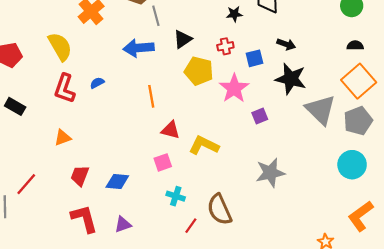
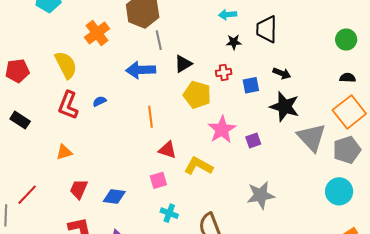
pink star: (234, 88) -> (222, 129), moved

